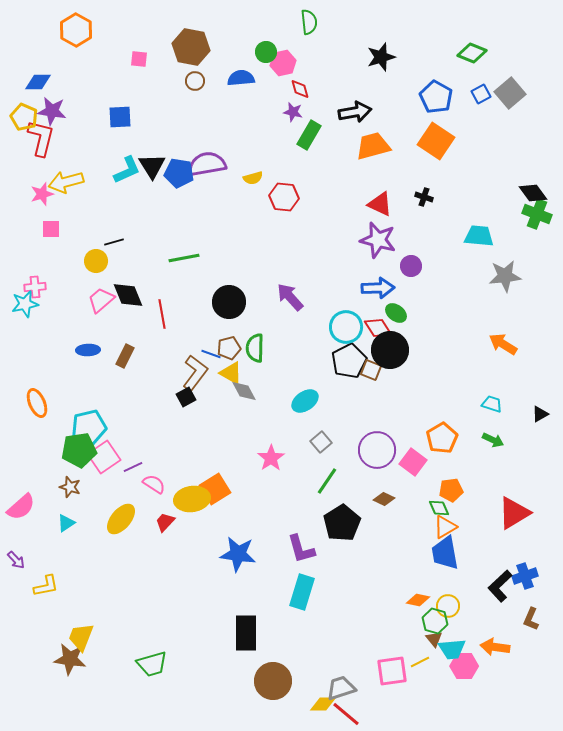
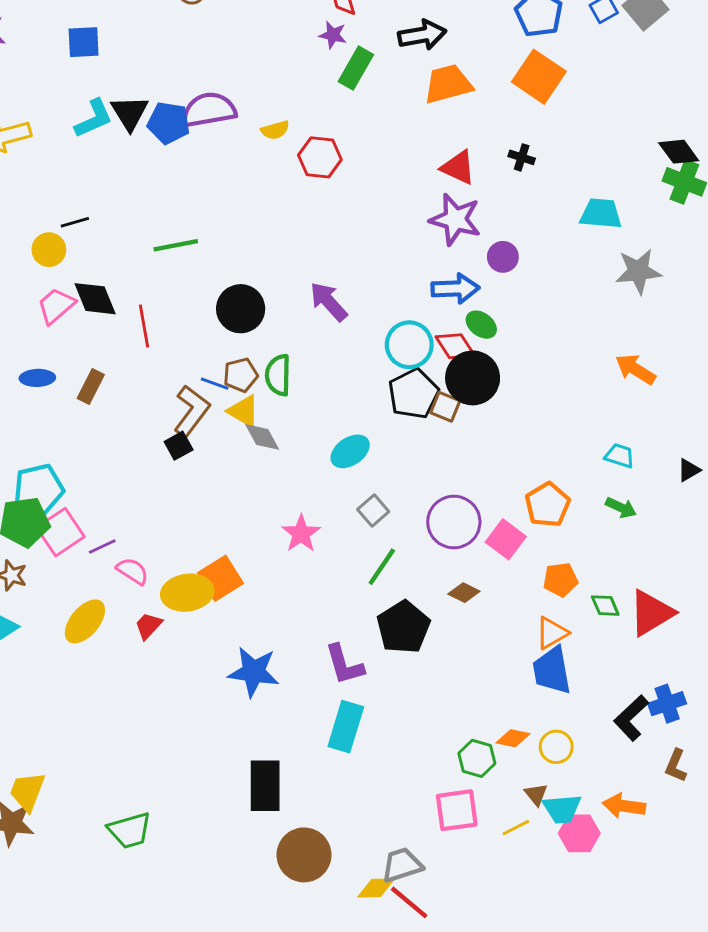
green diamond: (439, 508) -> (605, 606), moved
green hexagon: (435, 621) -> (477, 758), moved
pink square: (392, 671) -> (457, 810), moved

